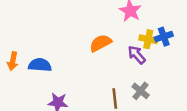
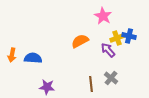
blue cross: (164, 37) -> (129, 36), turned 32
yellow cross: (148, 39) -> (117, 38), turned -32

